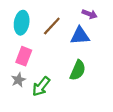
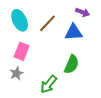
cyan ellipse: (22, 23) -> (20, 20), turned -35
green arrow: (41, 86) -> (49, 84), moved

